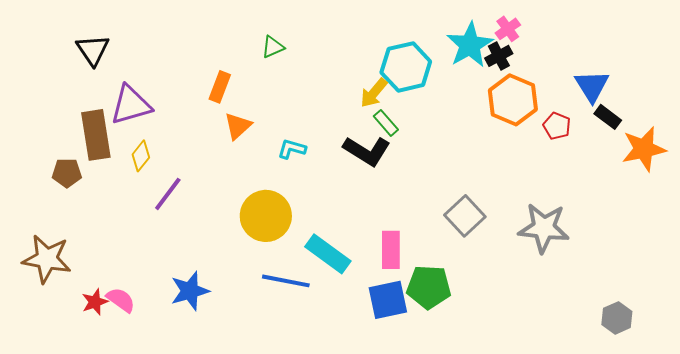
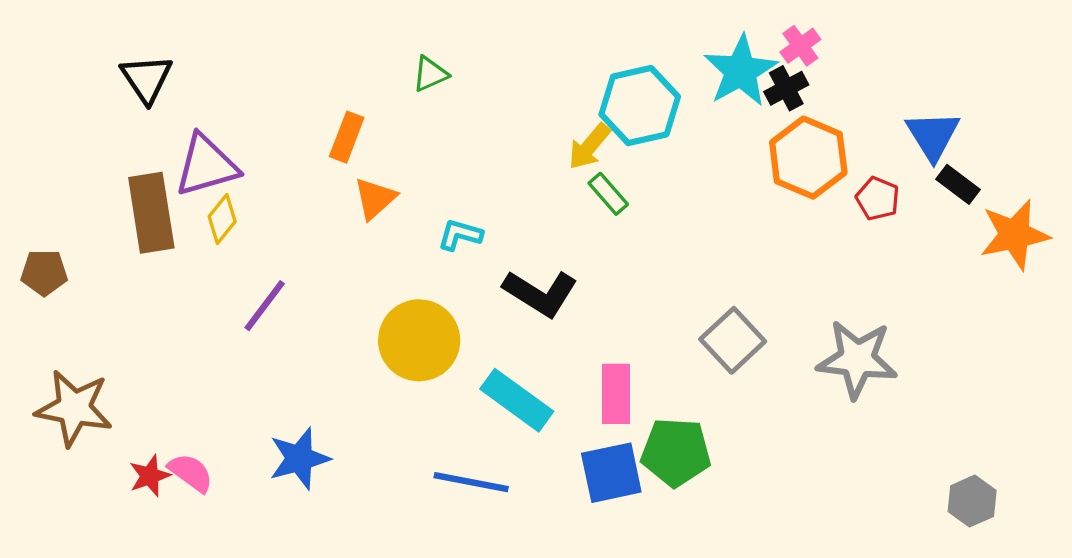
black L-shape: (367, 151) -> (540, 293), moved
yellow diamond: (141, 156) -> (222, 219), moved
brown pentagon: (67, 173) -> (44, 273), moved
blue line: (286, 281) -> (471, 482), moved

